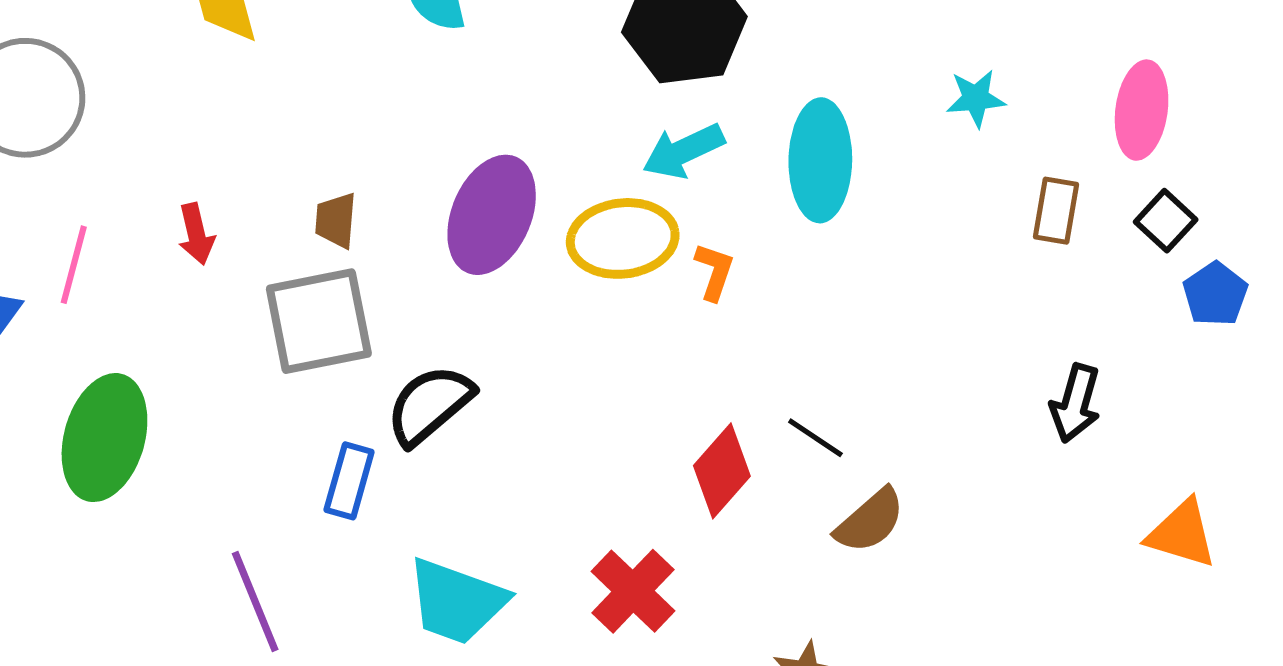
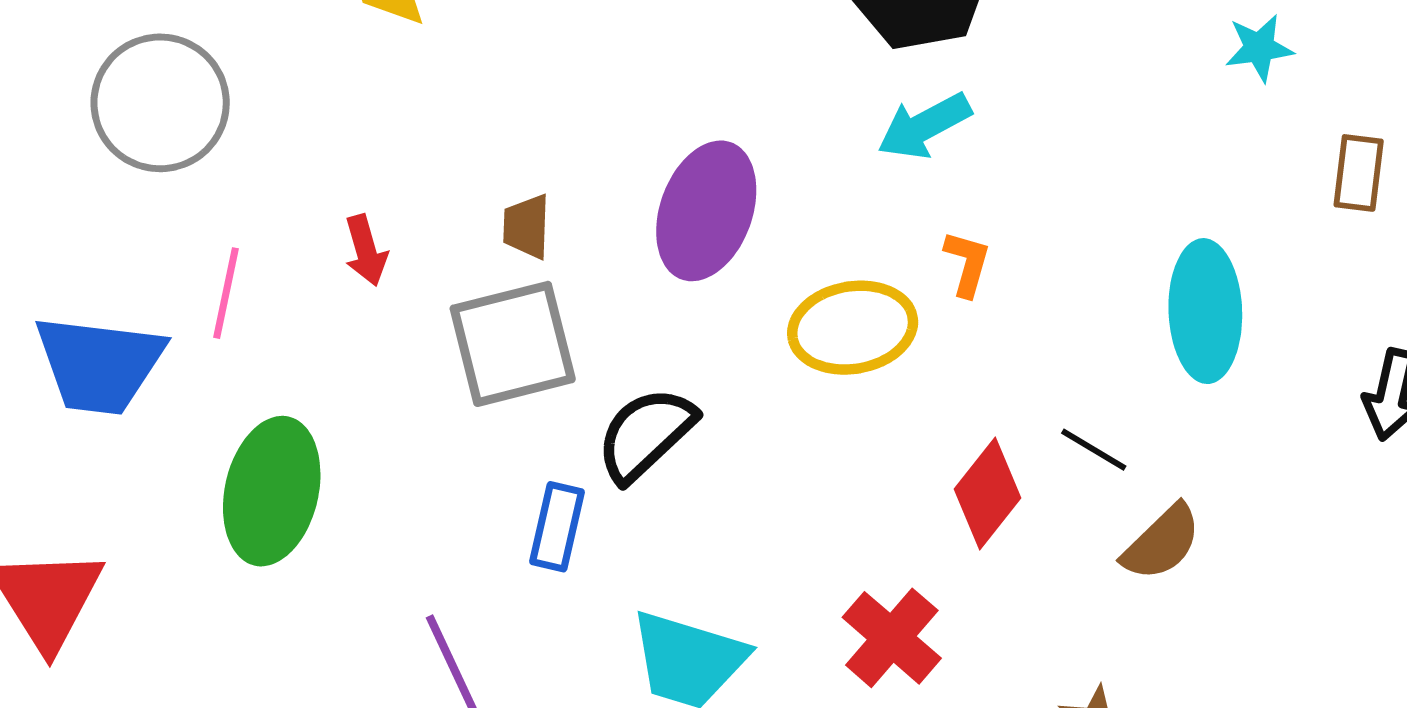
cyan ellipse: (820, 160) -> (1205, 311), moved
yellow ellipse: (623, 238) -> (853, 328), moved

